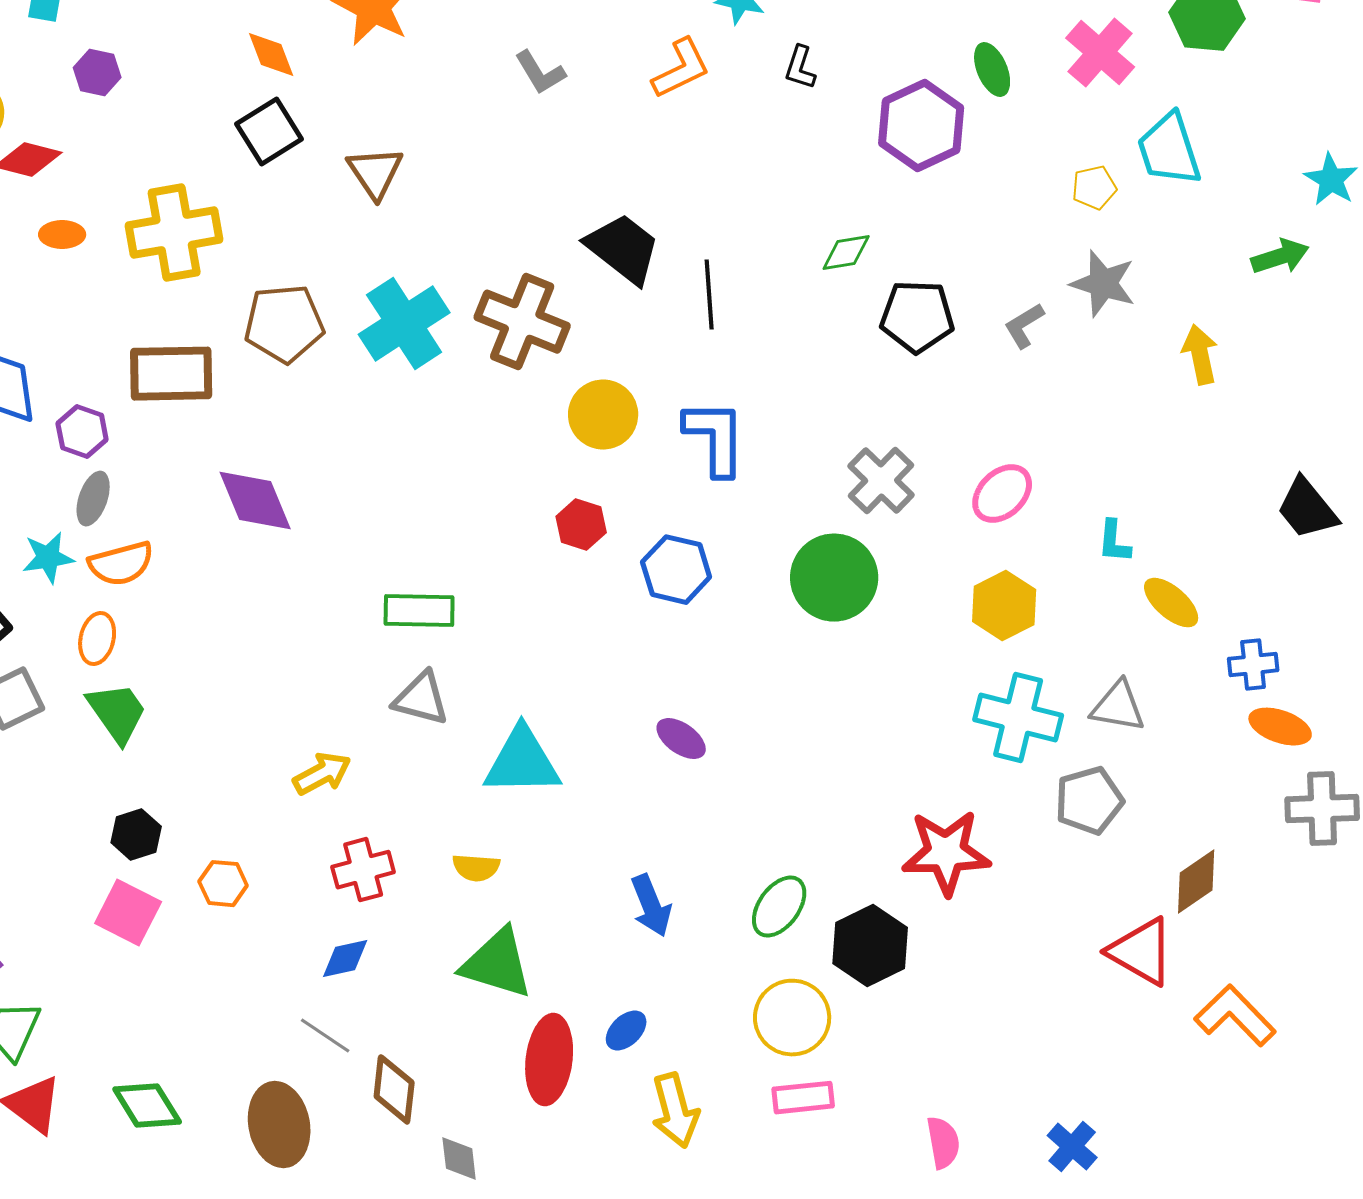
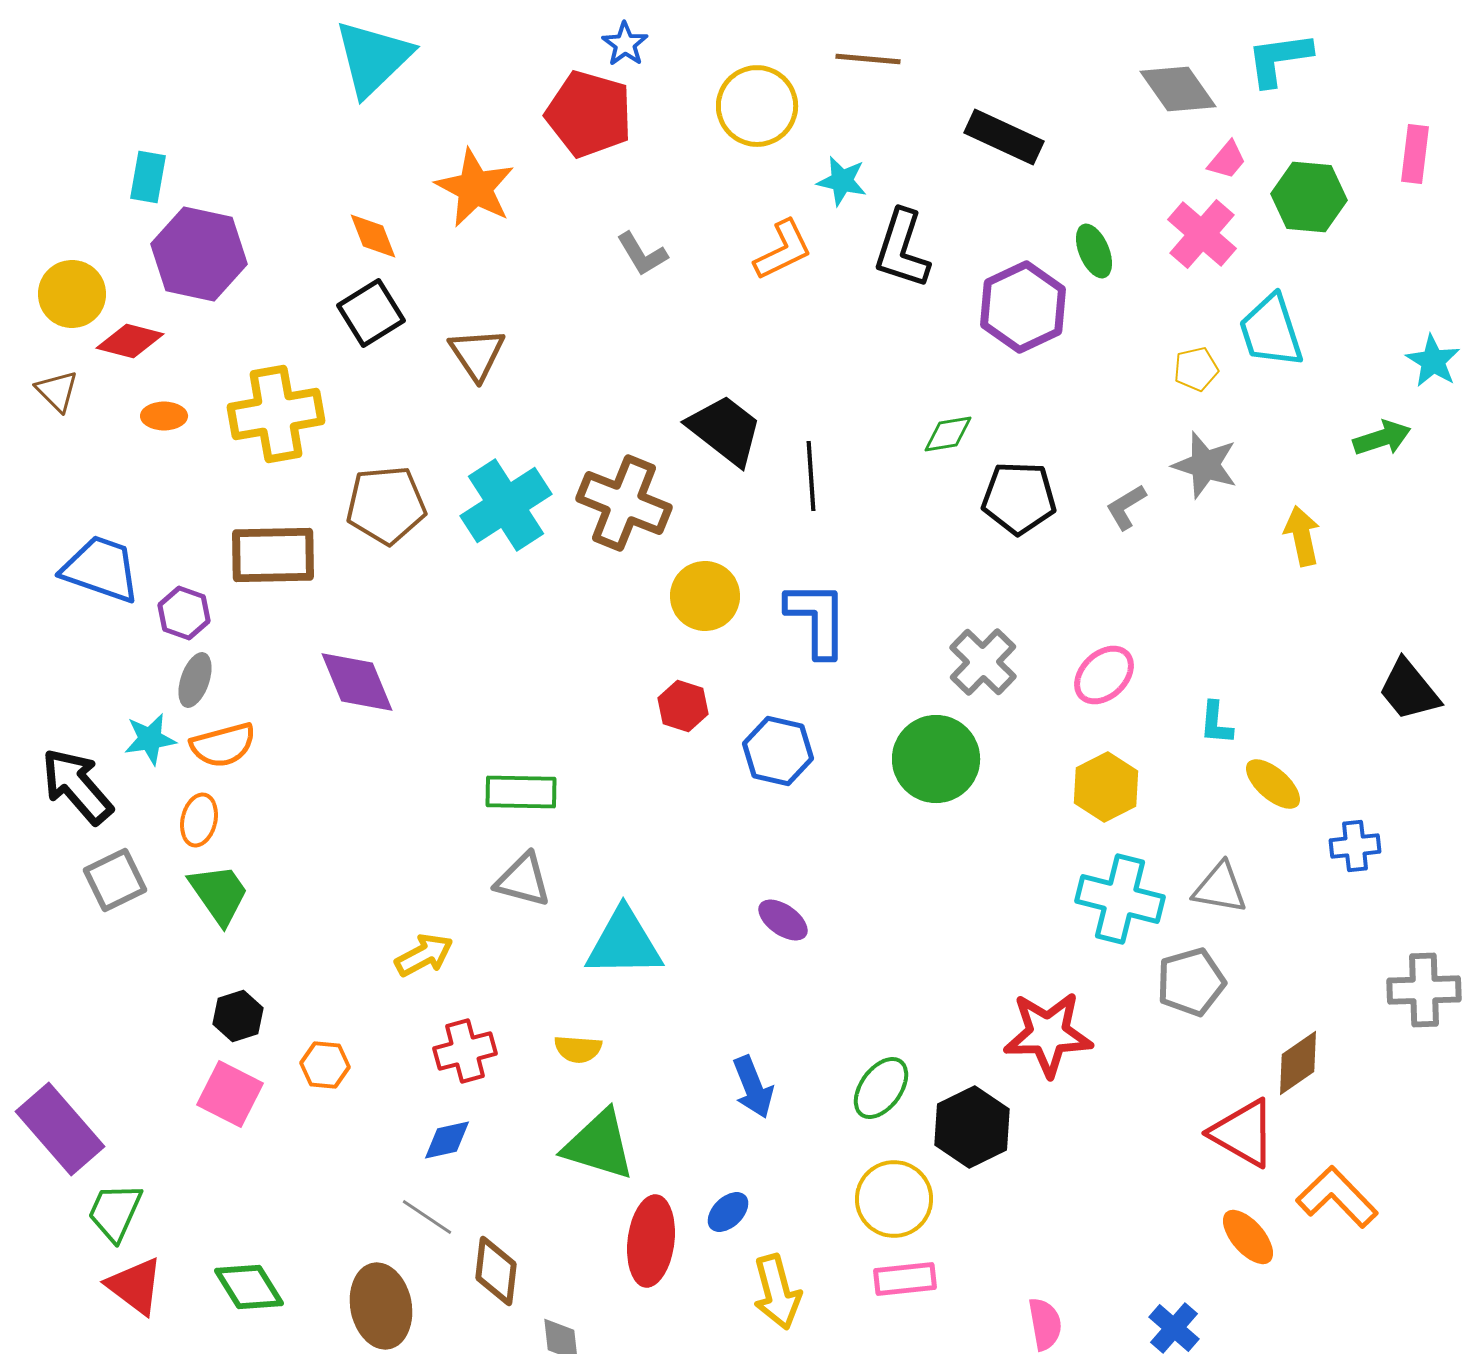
black L-shape: (800, 68) -> (902, 249), size x1.8
purple hexagon: (97, 73) -> (199, 254), size x2.0
orange ellipse: (1280, 727) -> (1248, 1237), moved, turned 30

